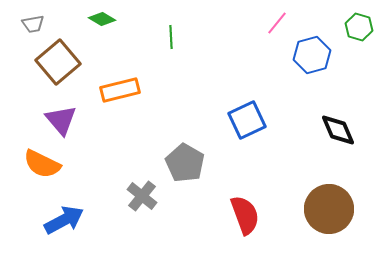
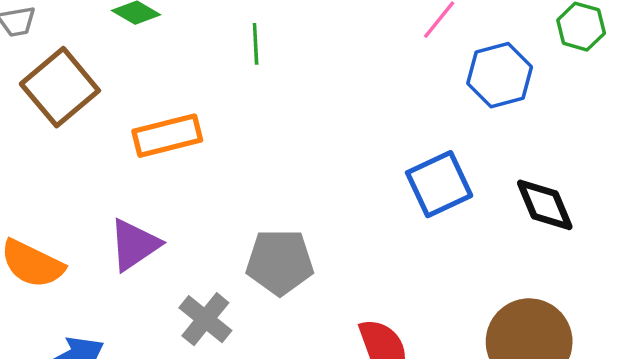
purple triangle: (61, 120) -> (134, 245), moved, turned 36
blue square: (247, 120) -> (439, 184), moved
gray pentagon: (185, 163) -> (280, 262), turned -30

